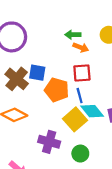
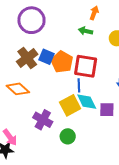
orange arrow: (81, 47) -> (94, 13), moved, turned -104
red square: (82, 73) -> (86, 66), size x1.4
orange pentagon: (57, 90) -> (62, 62), moved

